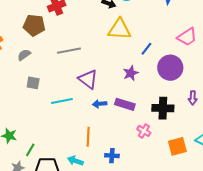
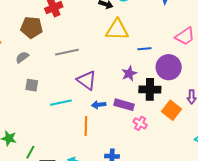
blue line: (146, 49) -> (144, 49), turned 48
black cross: (163, 108) -> (150, 89), moved
pink cross: (144, 131) -> (140, 123), moved
orange line: (88, 137) -> (86, 126), moved
orange square: (177, 146) -> (171, 110), moved, turned -36

